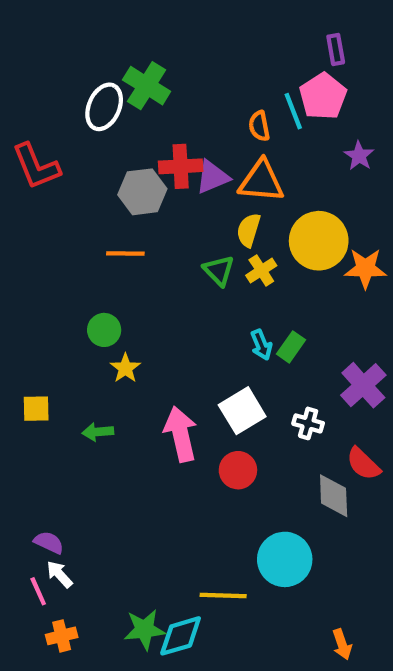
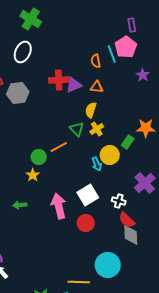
green cross: (147, 86) -> (31, 19), moved
orange triangle: (261, 181) -> (97, 87), size x0.6
gray hexagon: (142, 192) -> (18, 93), moved
yellow circle: (319, 241) -> (110, 155), moved, size x0.7
orange line: (125, 253) -> (59, 147), moved, turned -30
green circle: (104, 330) -> (39, 157), moved
green rectangle: (291, 347) -> (128, 142), moved
red semicircle: (363, 464) -> (127, 220), moved

